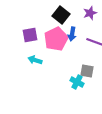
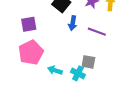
pink pentagon: (56, 39) -> (31, 53), moved
cyan arrow: (35, 60) -> (55, 70), moved

